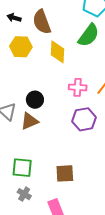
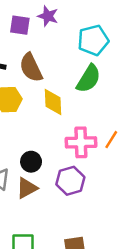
pink cross: (78, 87) -> (81, 142), size x1.4
purple hexagon: (84, 119) -> (70, 181), moved

